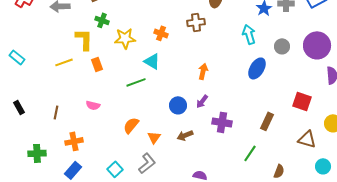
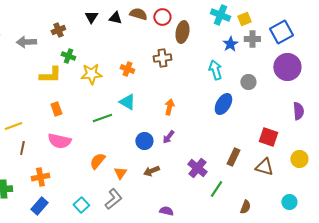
yellow L-shape: (84, 39) -> (50, 75), turned 90
purple circle: (317, 45) -> (287, 67), moved
cyan triangle: (152, 61) -> (127, 102), moved
yellow line: (64, 62) -> (13, 126), moved
orange rectangle: (97, 64) -> (56, 109), moved
pink semicircle: (93, 105) -> (59, 141), size x1.6
purple cross: (222, 122) -> (197, 168), moved, turned 30
brown triangle: (307, 139) -> (264, 167), moved

